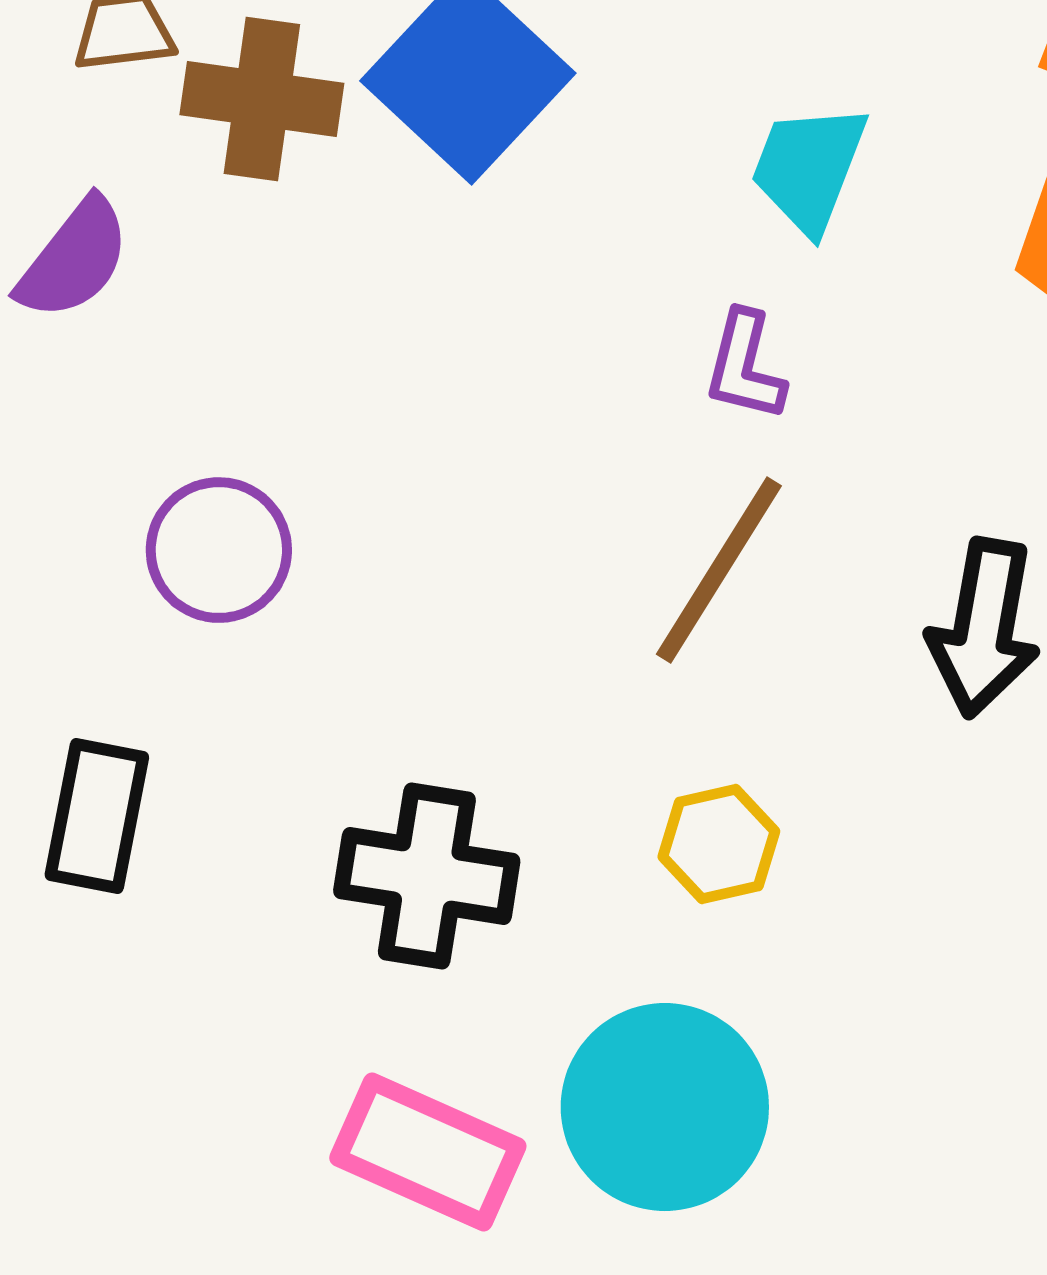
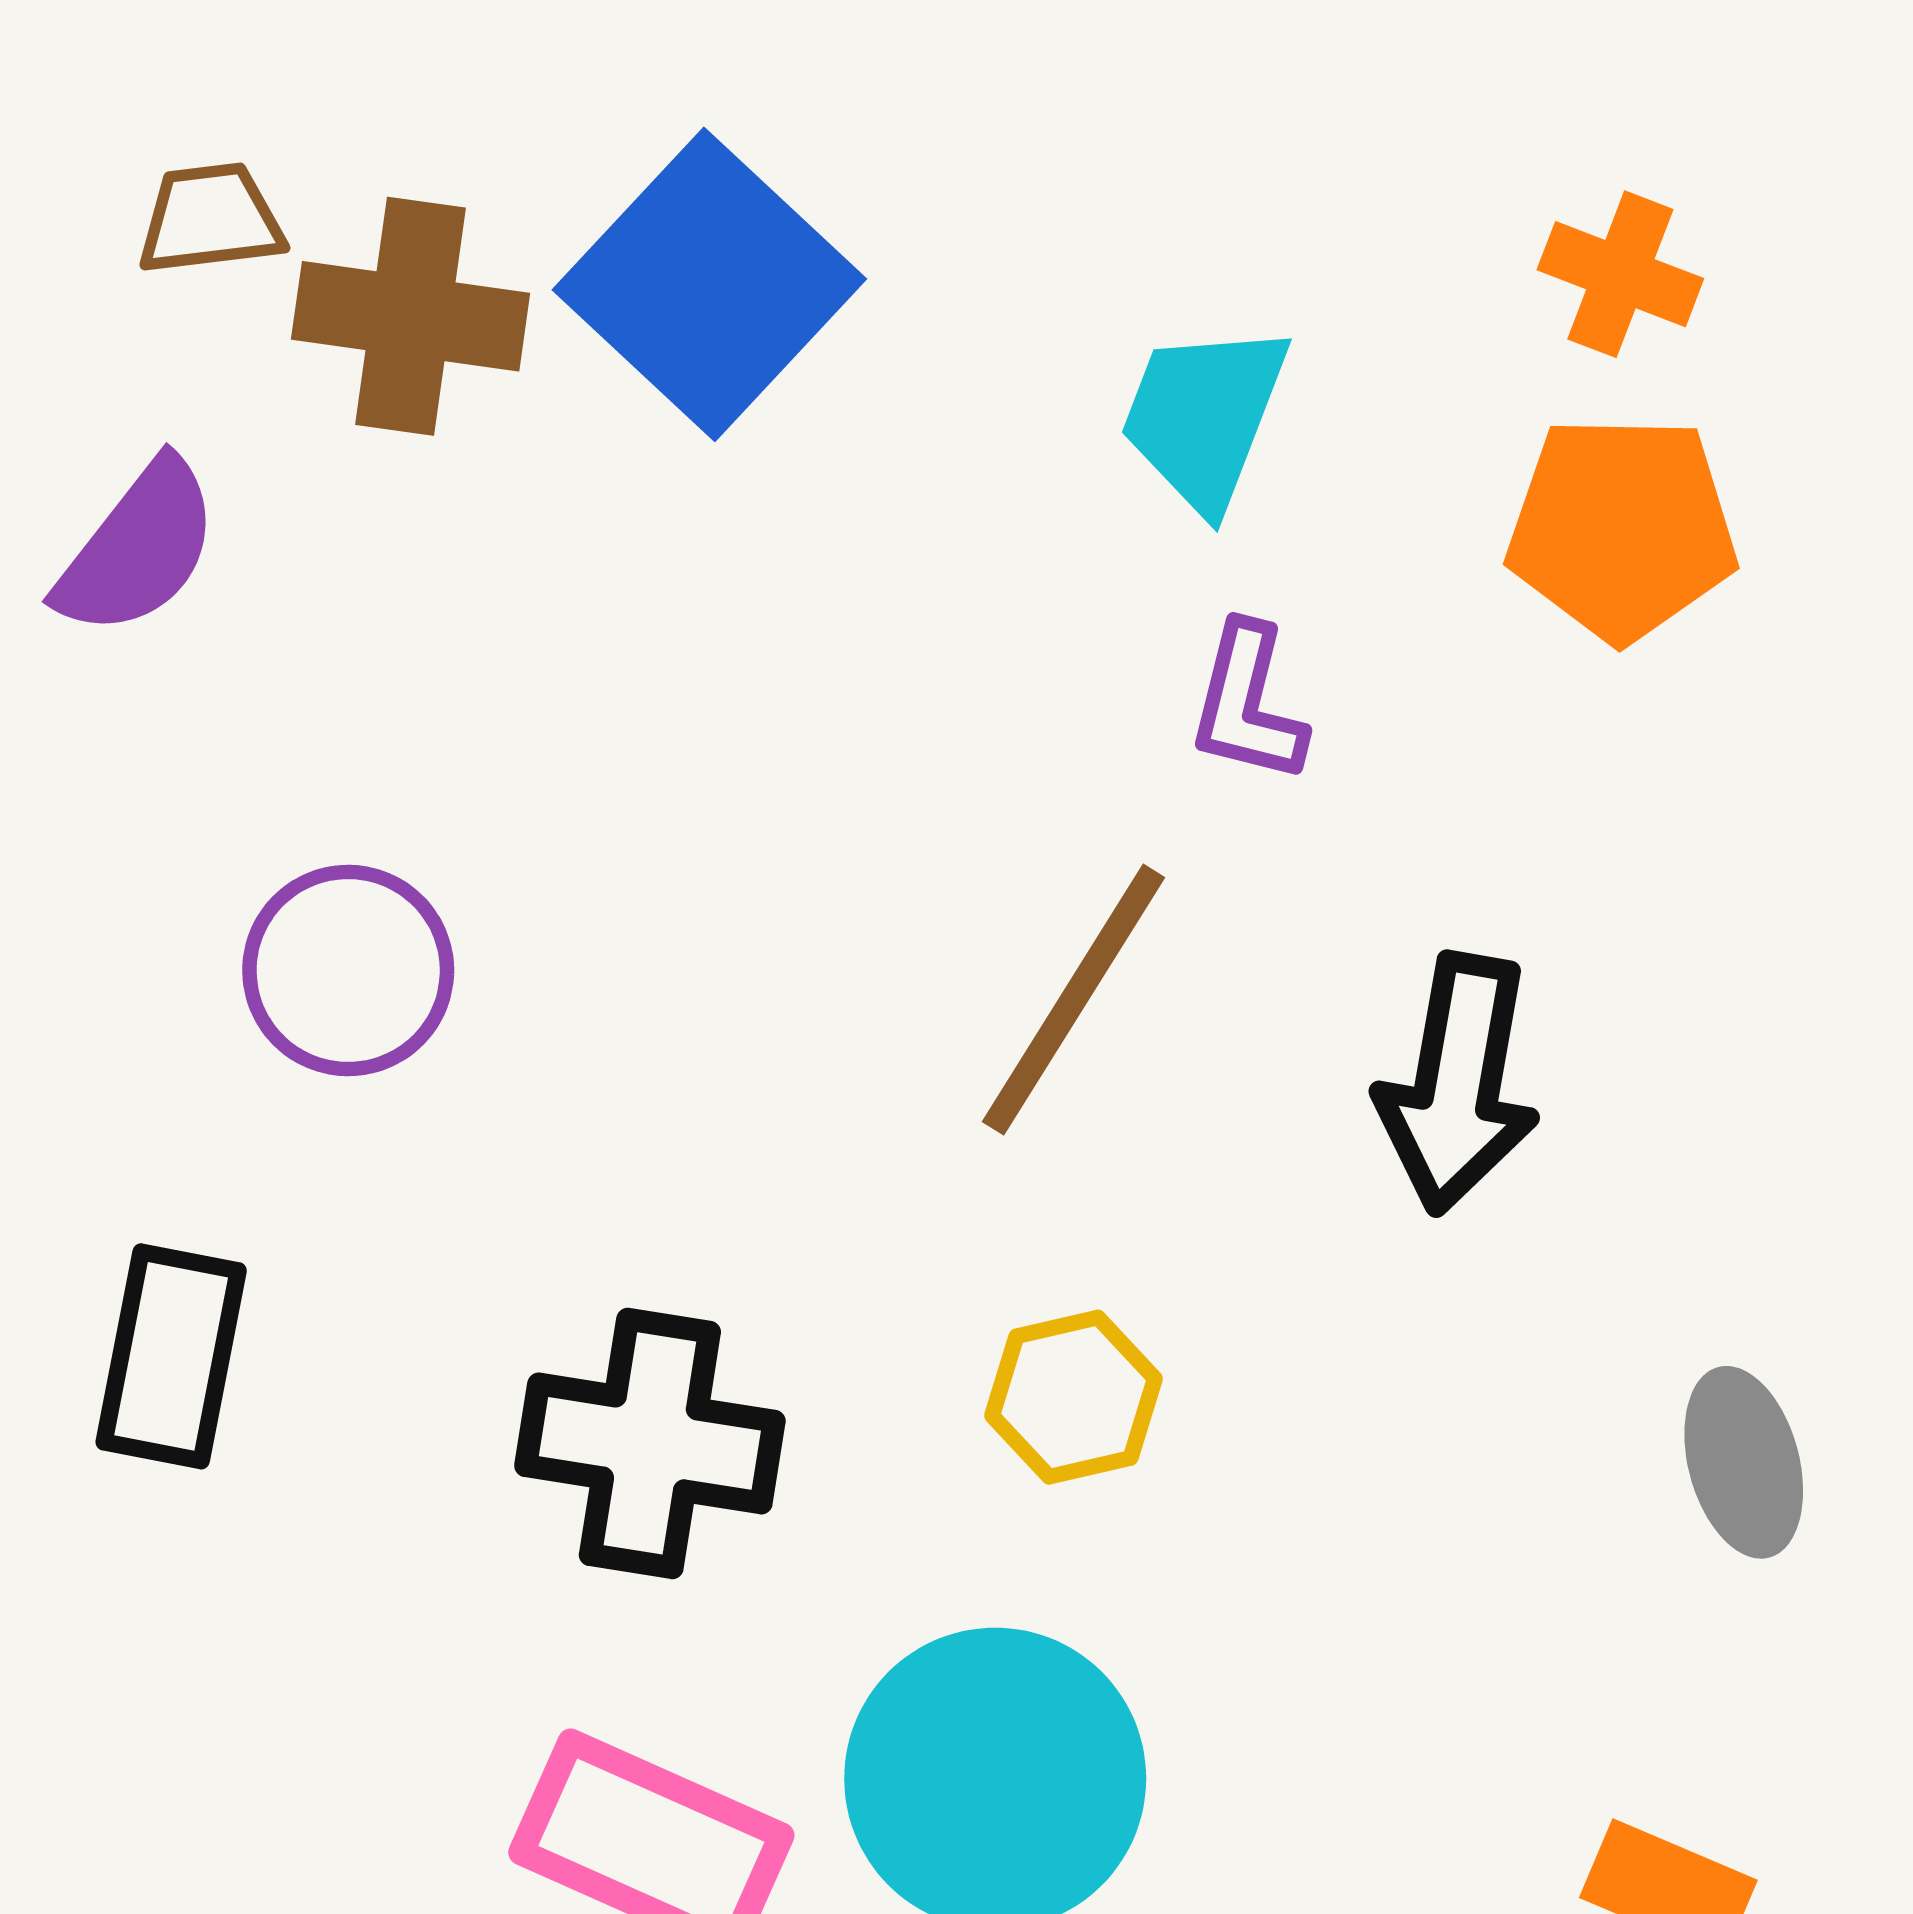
purple L-shape: (745, 366) -> (1248, 704), moved

